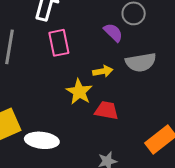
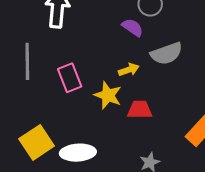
pink rectangle: (59, 43) -> (70, 78), moved

